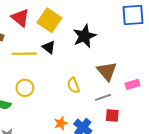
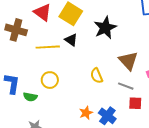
gray line: (103, 97) -> (126, 86), turned 42

